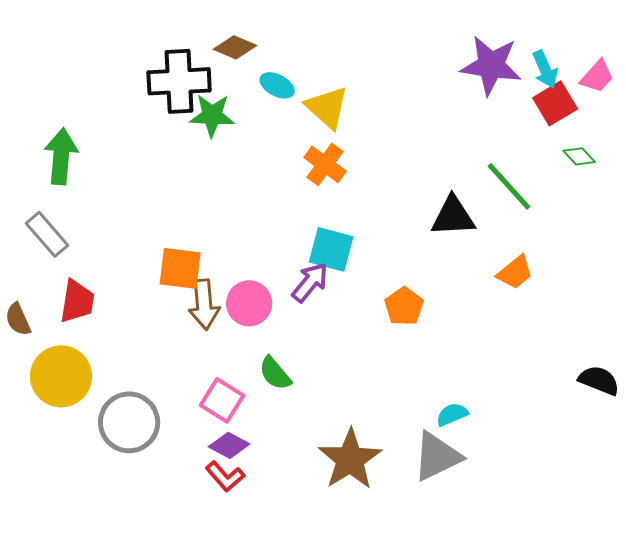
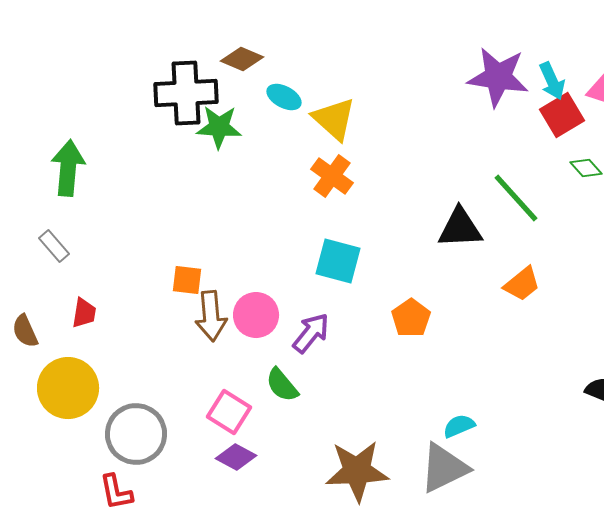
gray rectangle: (47, 234) -> (54, 246), size x0.7
orange square: (180, 268) -> (187, 280), size x0.7
purple arrow: (310, 282) -> (311, 333), moved
red trapezoid: (77, 301) -> (84, 313), size x0.7
brown star: (350, 459) -> (357, 471), turned 30
red L-shape: (225, 476) -> (116, 492), moved, turned 30

